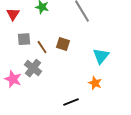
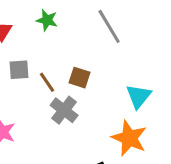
gray cross: (33, 68) -> (64, 110), moved
orange star: (95, 83) -> (129, 138), size x1.6

